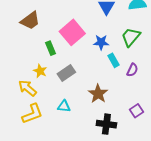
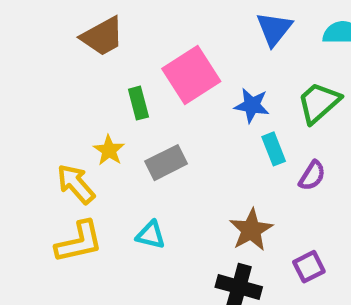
brown star: (98, 94) -> (251, 230), moved

